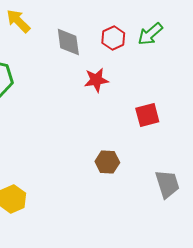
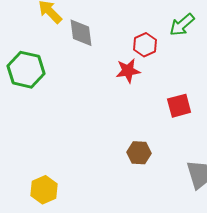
red hexagon: (113, 38) -> (145, 45), moved
gray diamond: (68, 42) -> (81, 33), moved

